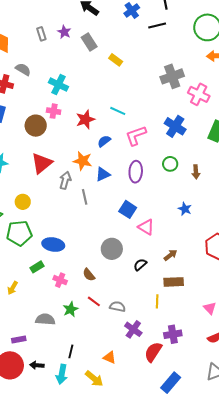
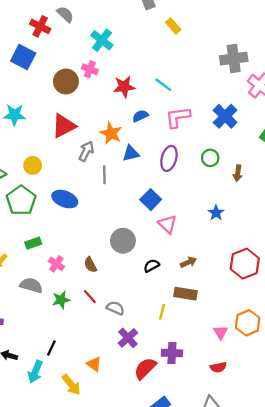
green pentagon: (19, 233) -> (21, 200), turned 30
blue ellipse: (53, 245) -> (65, 199), moved
gray semicircle: (45, 319) -> (31, 285), moved

